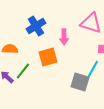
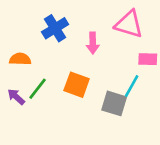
orange square: (48, 57) -> (77, 85), moved, turned 36

